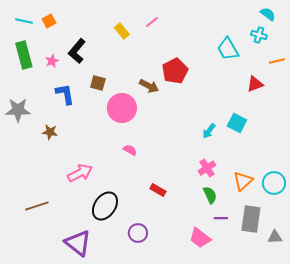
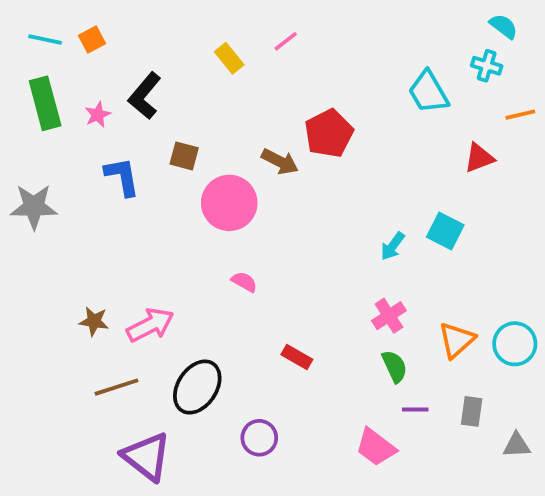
brown star: (50, 132) -> (94, 321), moved
brown line: (37, 206) -> (116, 387), moved
gray rectangle: (251, 219) -> (472, 411), size x0.6

